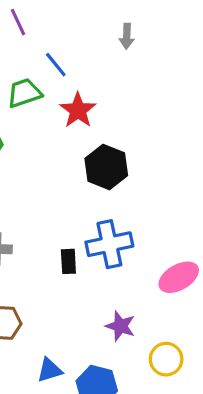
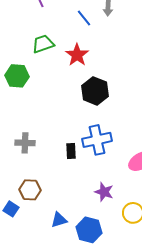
blue line: (56, 65) -> (84, 18), moved

